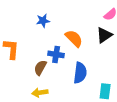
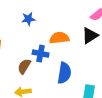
orange semicircle: (74, 38) -> (59, 38), turned -54

